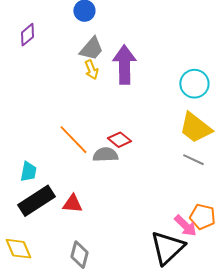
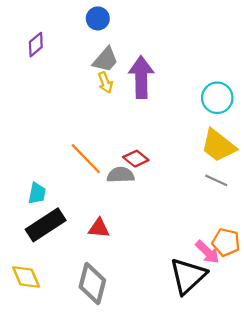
red triangle: (72, 204) -> (99, 228), moved
gray diamond: (79, 255) -> (92, 284), size x1.4

